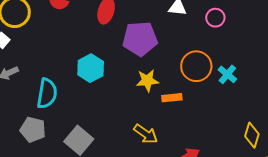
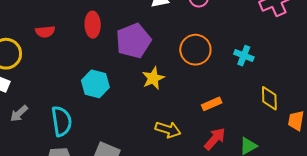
cyan cross: (227, 74) -> (244, 56), moved
orange rectangle: (172, 98) -> (212, 104), moved

